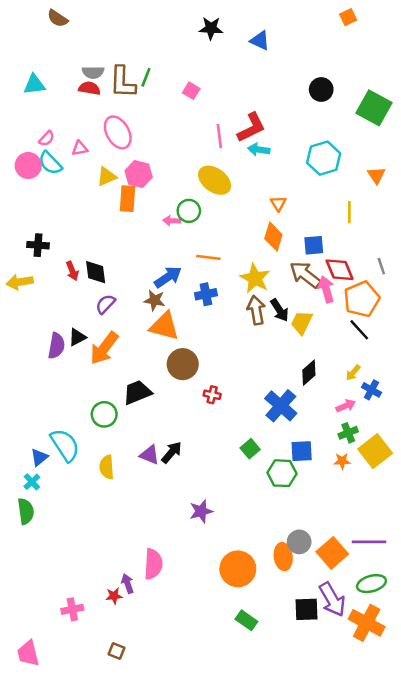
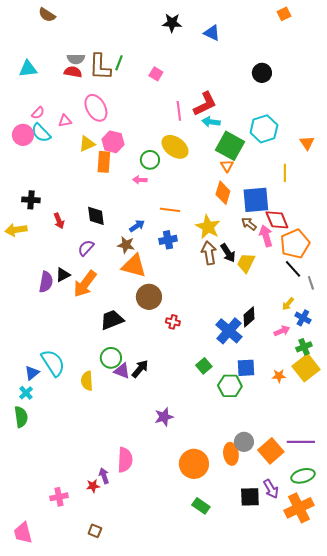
green square: (374, 108) -> (230, 146), moved
green circle: (189, 211) -> (150, 160), moved
blue square: (314, 245) -> (256, 200), size x1.6
gray line: (381, 266) -> (311, 283), moved
black diamond: (96, 272) -> (96, 216), moved
brown arrow: (305, 275) -> (249, 224), size x0.6
blue arrow: (168, 277) -> (137, 226), size x0.7
black diamond: (309, 373) -> (249, 317), moved
green circle: (104, 414) -> (111, 358), moved
green cross: (348, 433) -> (304, 347), moved
purple arrow: (332, 600) -> (271, 489), size x0.7
orange cross: (367, 623) -> (299, 508), turned 36

